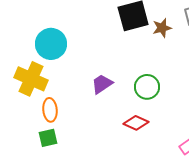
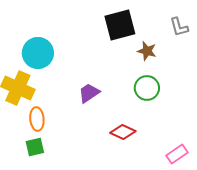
brown star: (162, 28) -> (147, 51), moved, turned 30
green circle: (147, 87) -> (147, 88), moved

